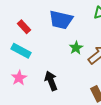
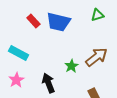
red rectangle: (24, 27) -> (33, 21), moved
green star: (76, 48) -> (71, 66), moved

